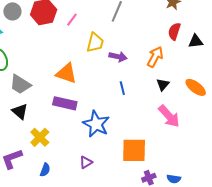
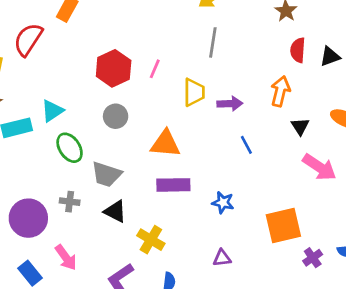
gray circle: (12, 11) -> (116, 116), moved
blue star: (96, 124) -> (223, 203), size x0.6
purple triangle: (86, 162) -> (222, 258), turned 40

